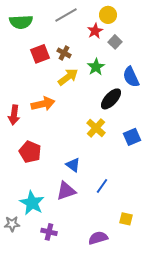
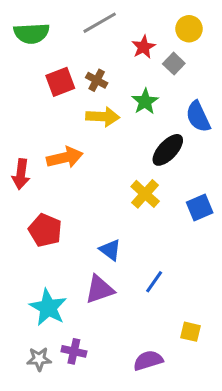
yellow circle: (108, 15) -> (189, 29), moved
yellow arrow: (68, 77) -> (103, 117), turned 40
gray star: (12, 224) -> (39, 359), moved

